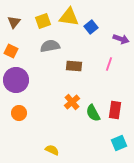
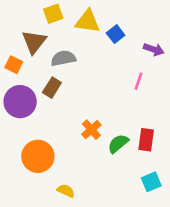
yellow square: (43, 21) -> (53, 14), moved
brown triangle: (14, 22) -> (34, 42), moved, size x1.5
brown rectangle: (74, 66) -> (52, 88), moved, turned -63
orange circle: (19, 113) -> (38, 156), moved, size x1.6
green semicircle: (93, 113) -> (118, 144), turned 78

